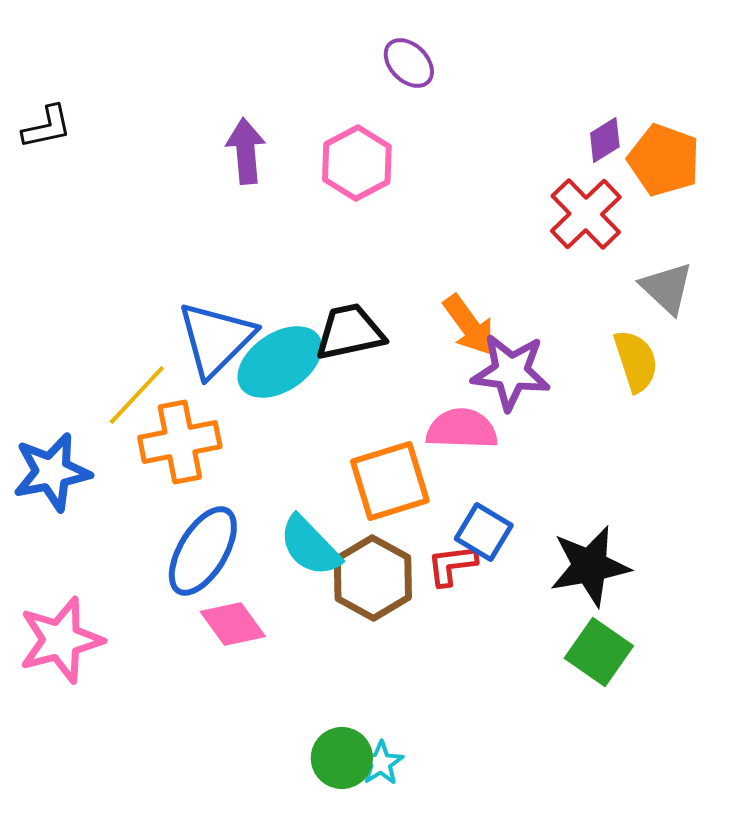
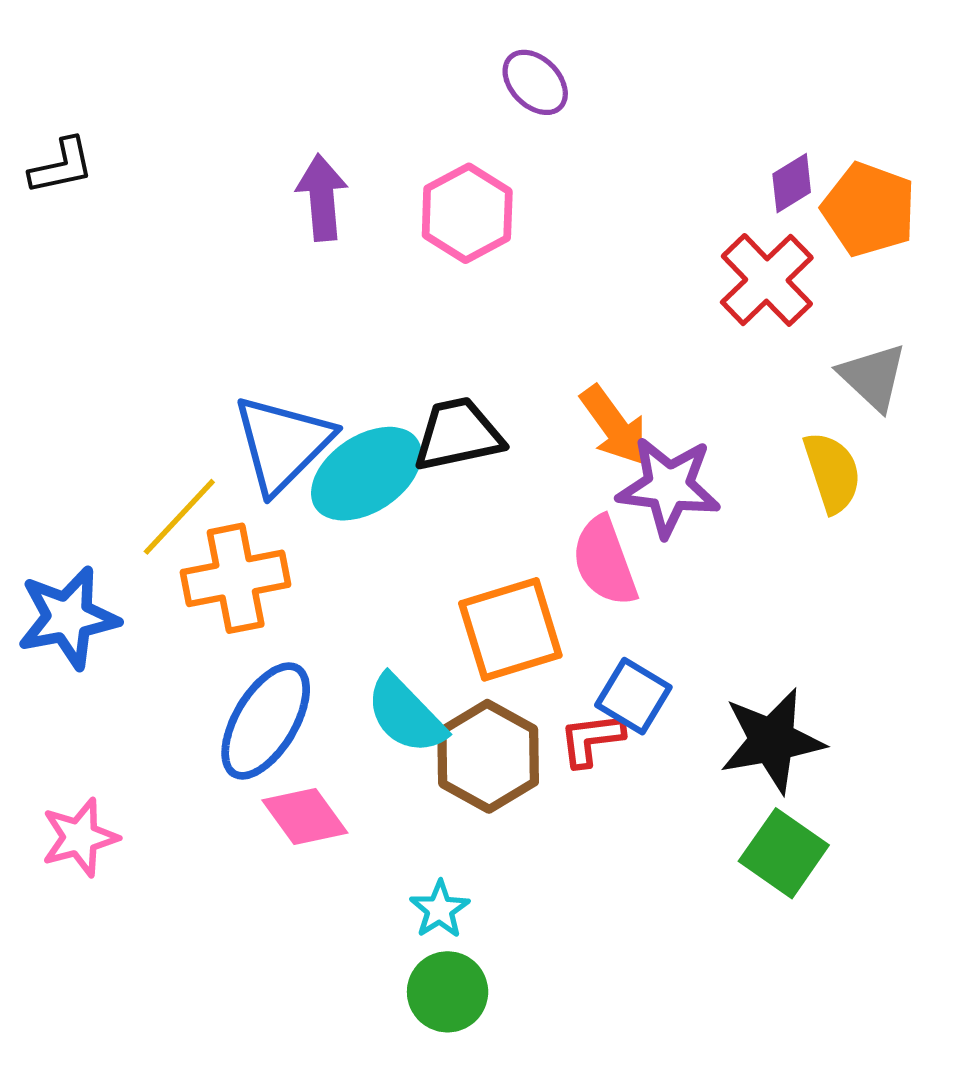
pink semicircle: (462, 429) -> (605, 561), turned -112
pink star: (61, 640) -> (80, 837), size x0.7
cyan star: (381, 763) -> (440, 909), moved

